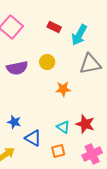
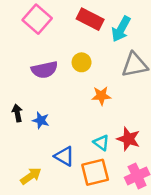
red rectangle: (54, 27) -> (90, 19), size x1.5
blue star: (14, 122) -> (41, 120), moved
orange square: (58, 151) -> (95, 172), size x1.6

